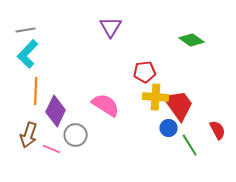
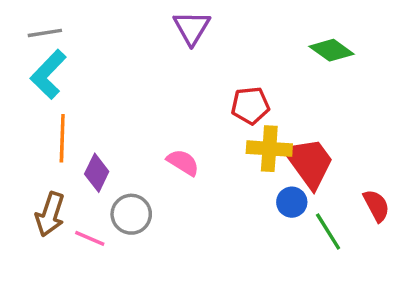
pink semicircle: (106, 105) -> (183, 162), size x0.7
purple diamond: (56, 111) -> (97, 173), size x0.7

